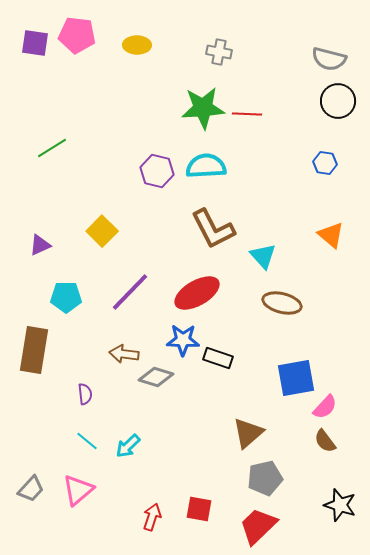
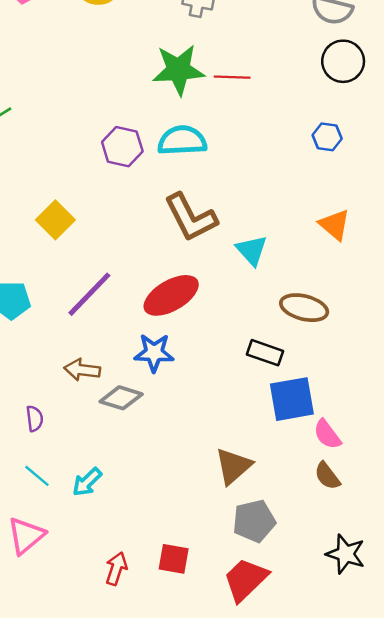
brown ellipse: (282, 303) -> (304, 308), moved
black rectangle: (218, 358) -> (265, 353), moved
pink semicircle: (325, 407) -> (327, 434), turned 100

